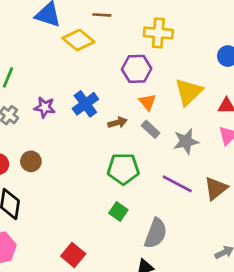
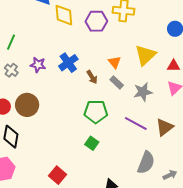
yellow diamond: (78, 40) -> (64, 15), turned 45
purple hexagon: (137, 69) -> (96, 21), moved
brown arrow: (117, 123) -> (92, 77), turned 72
brown circle: (31, 161) -> (27, 105), size x1.5
gray semicircle: (156, 233) -> (146, 163), moved

